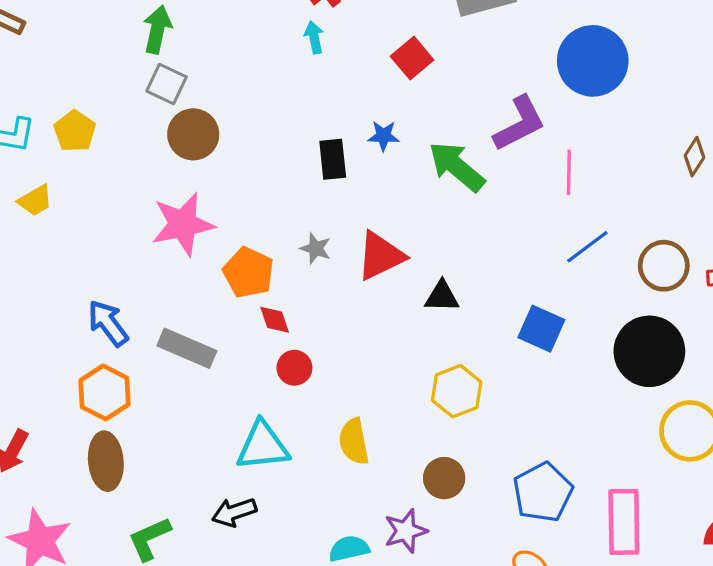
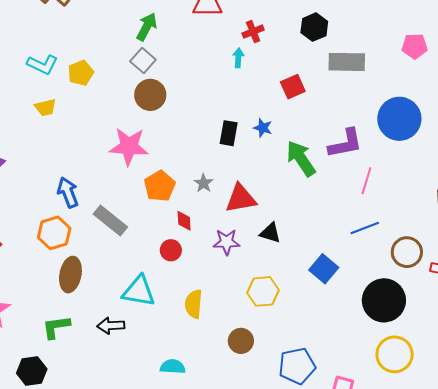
red diamond: (275, 320) -> (184, 221), moved
brown ellipse: (106, 461) -> (70, 275), moved
purple star: (406, 531) -> (227, 242), moved

